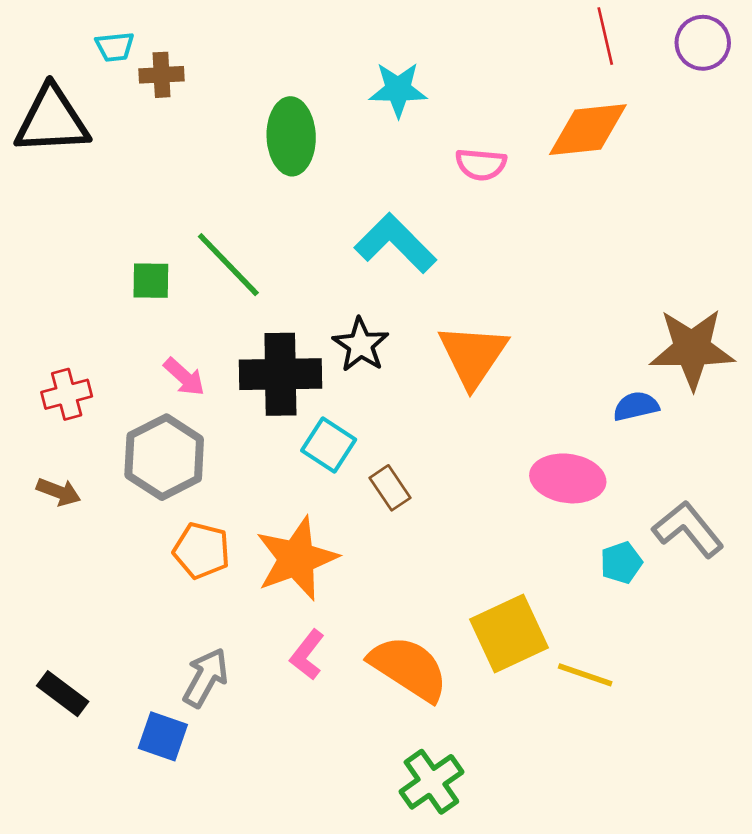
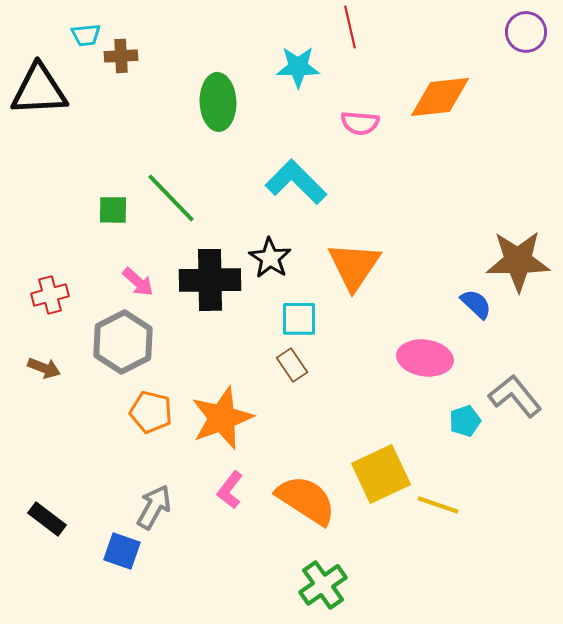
red line: (605, 36) -> (350, 27), moved
blue semicircle: (636, 406) -> (476, 304), turned 56
cyan square: (329, 445) -> (299, 319), moved, turned -33

